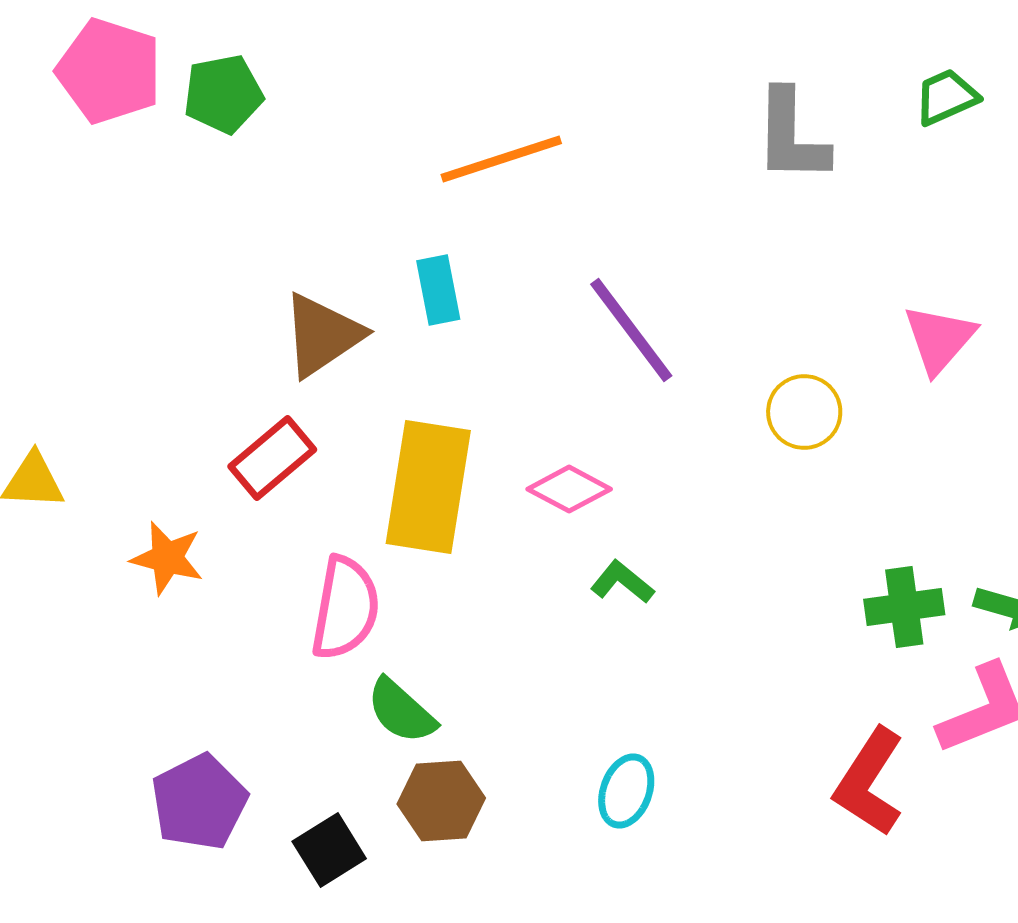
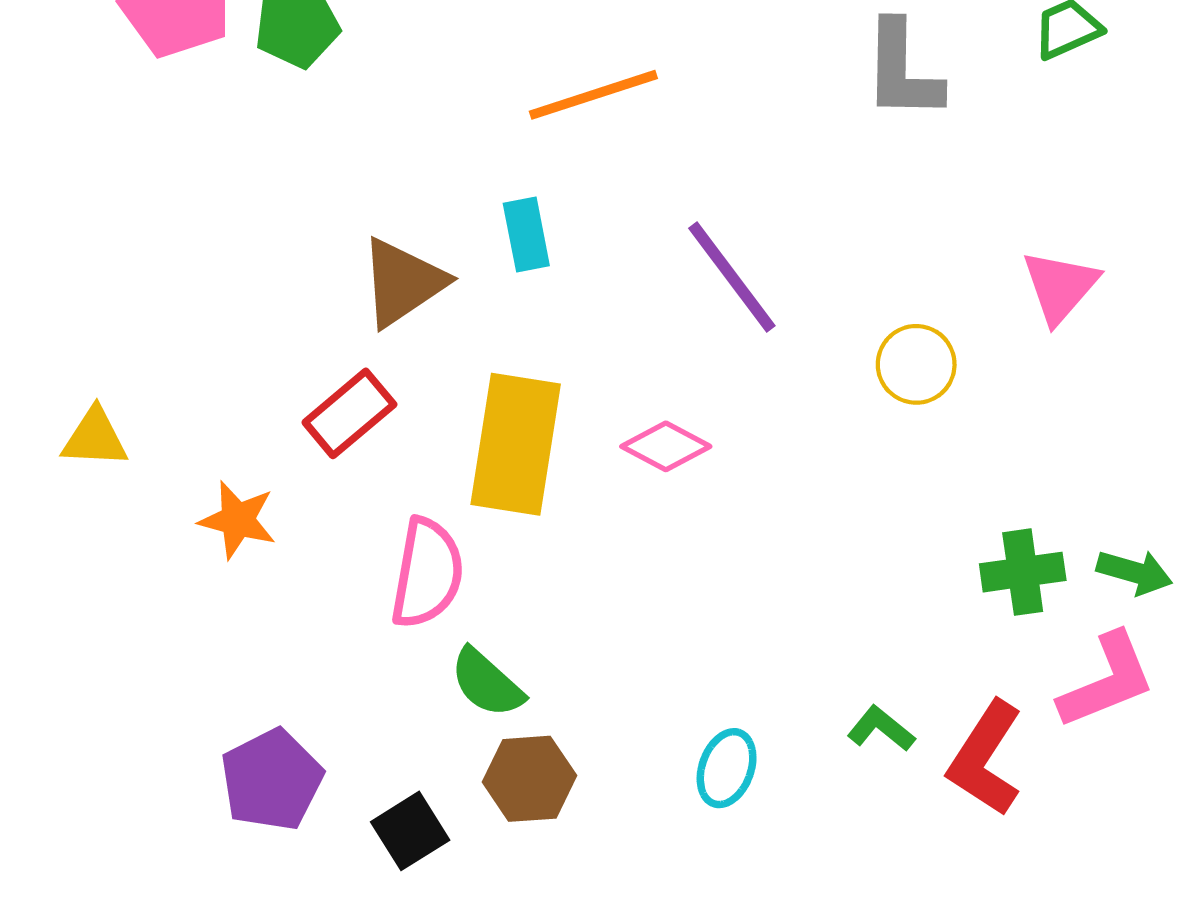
green L-shape: (622, 582) -> (881, 729), moved

